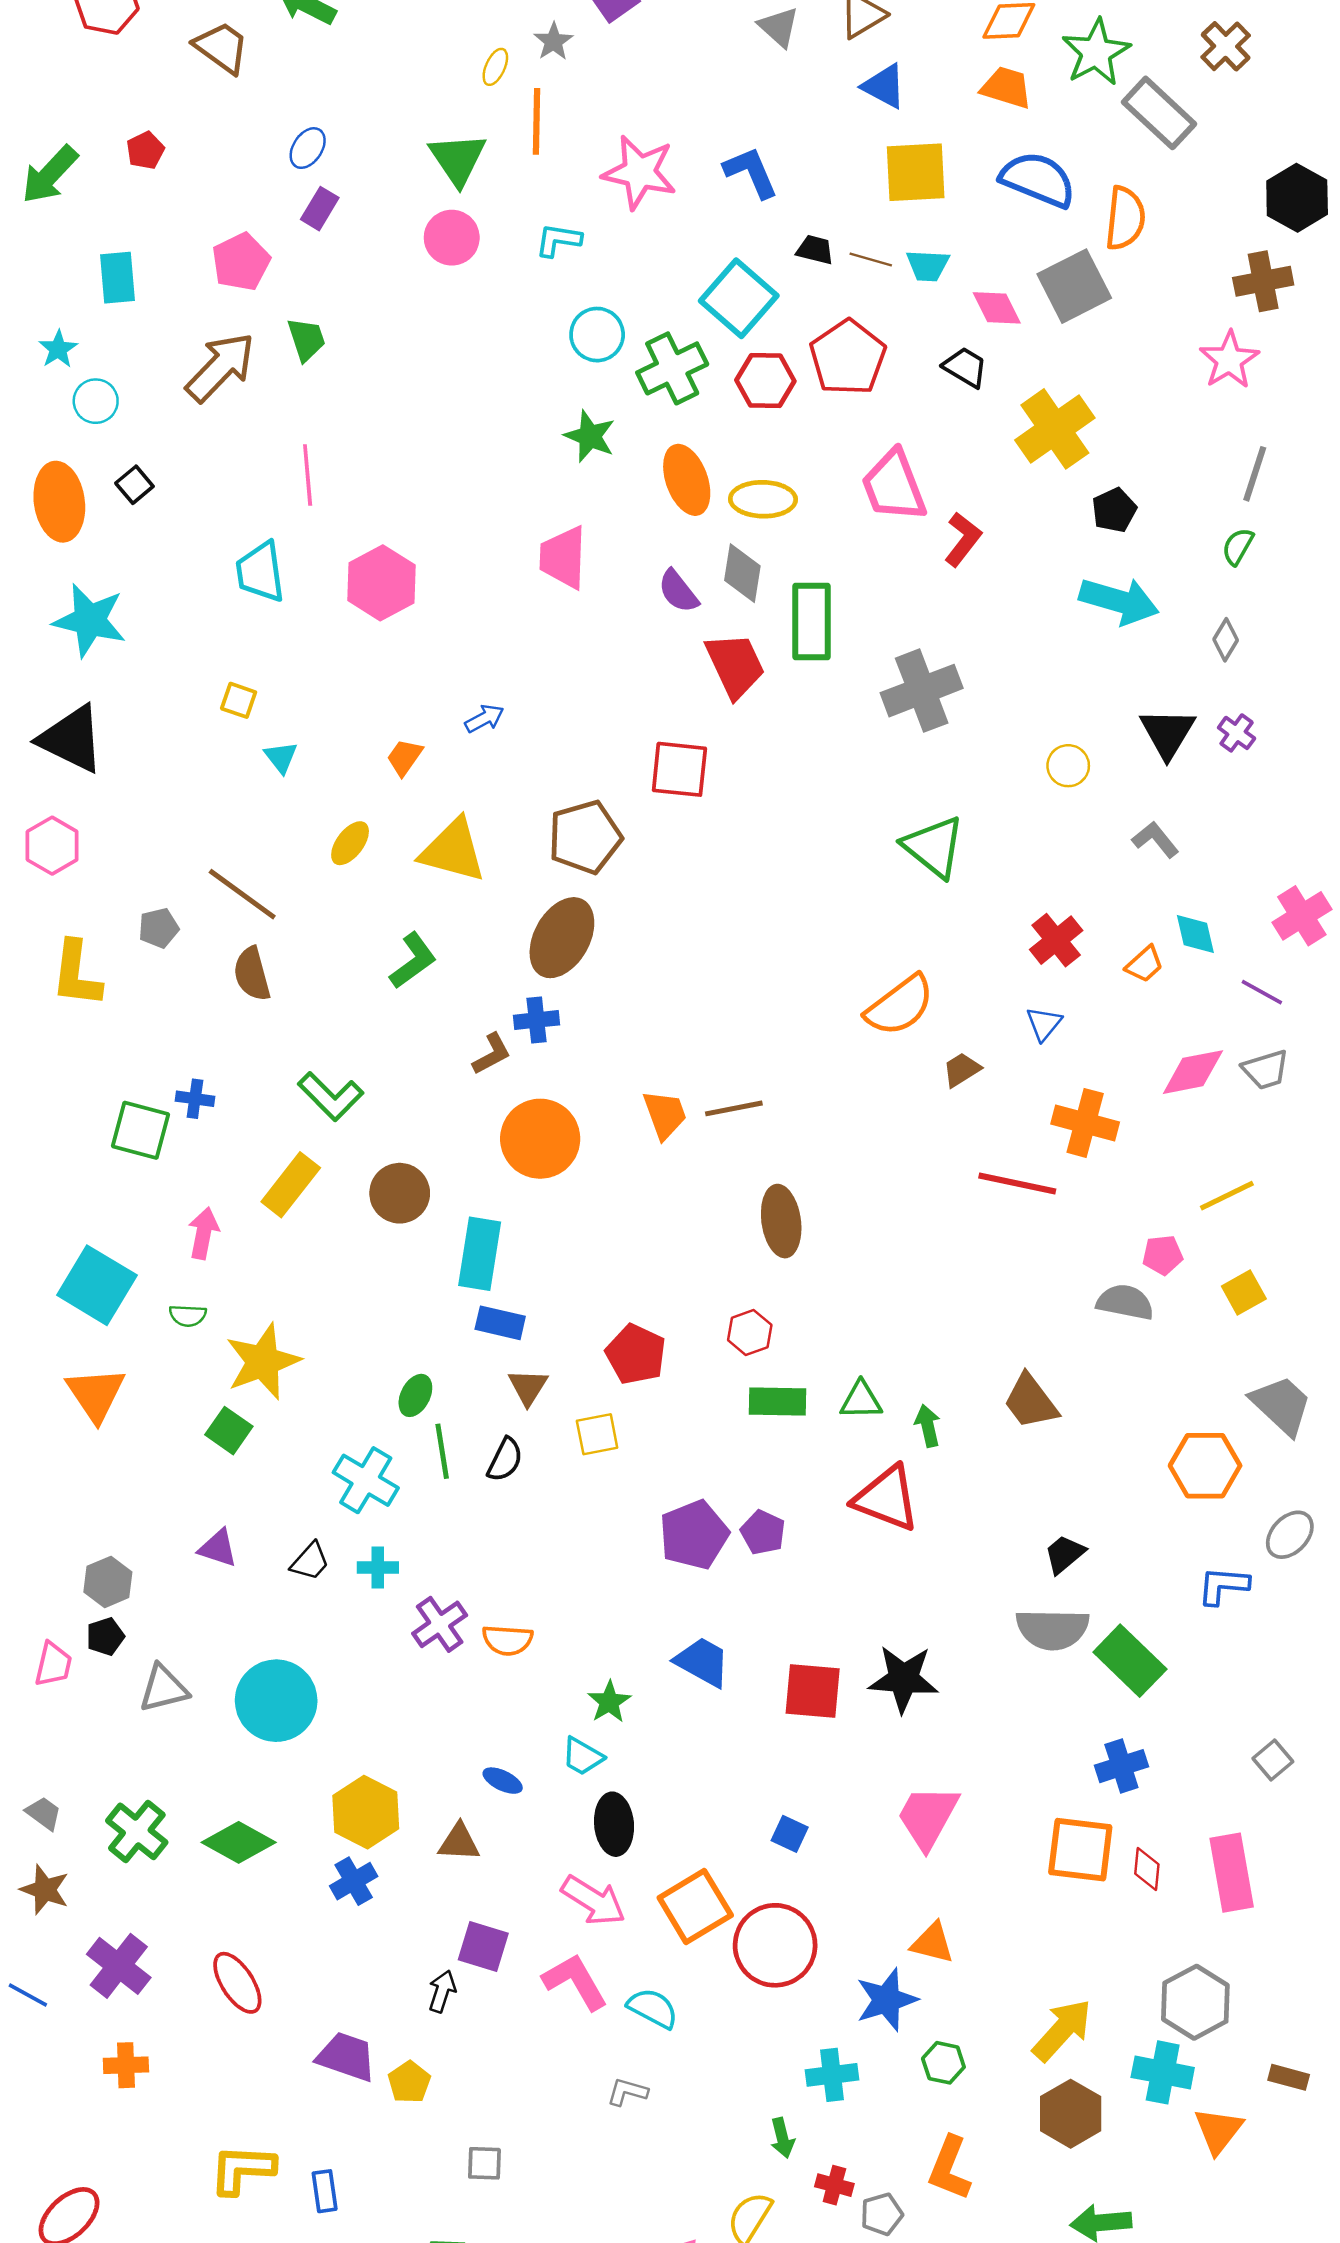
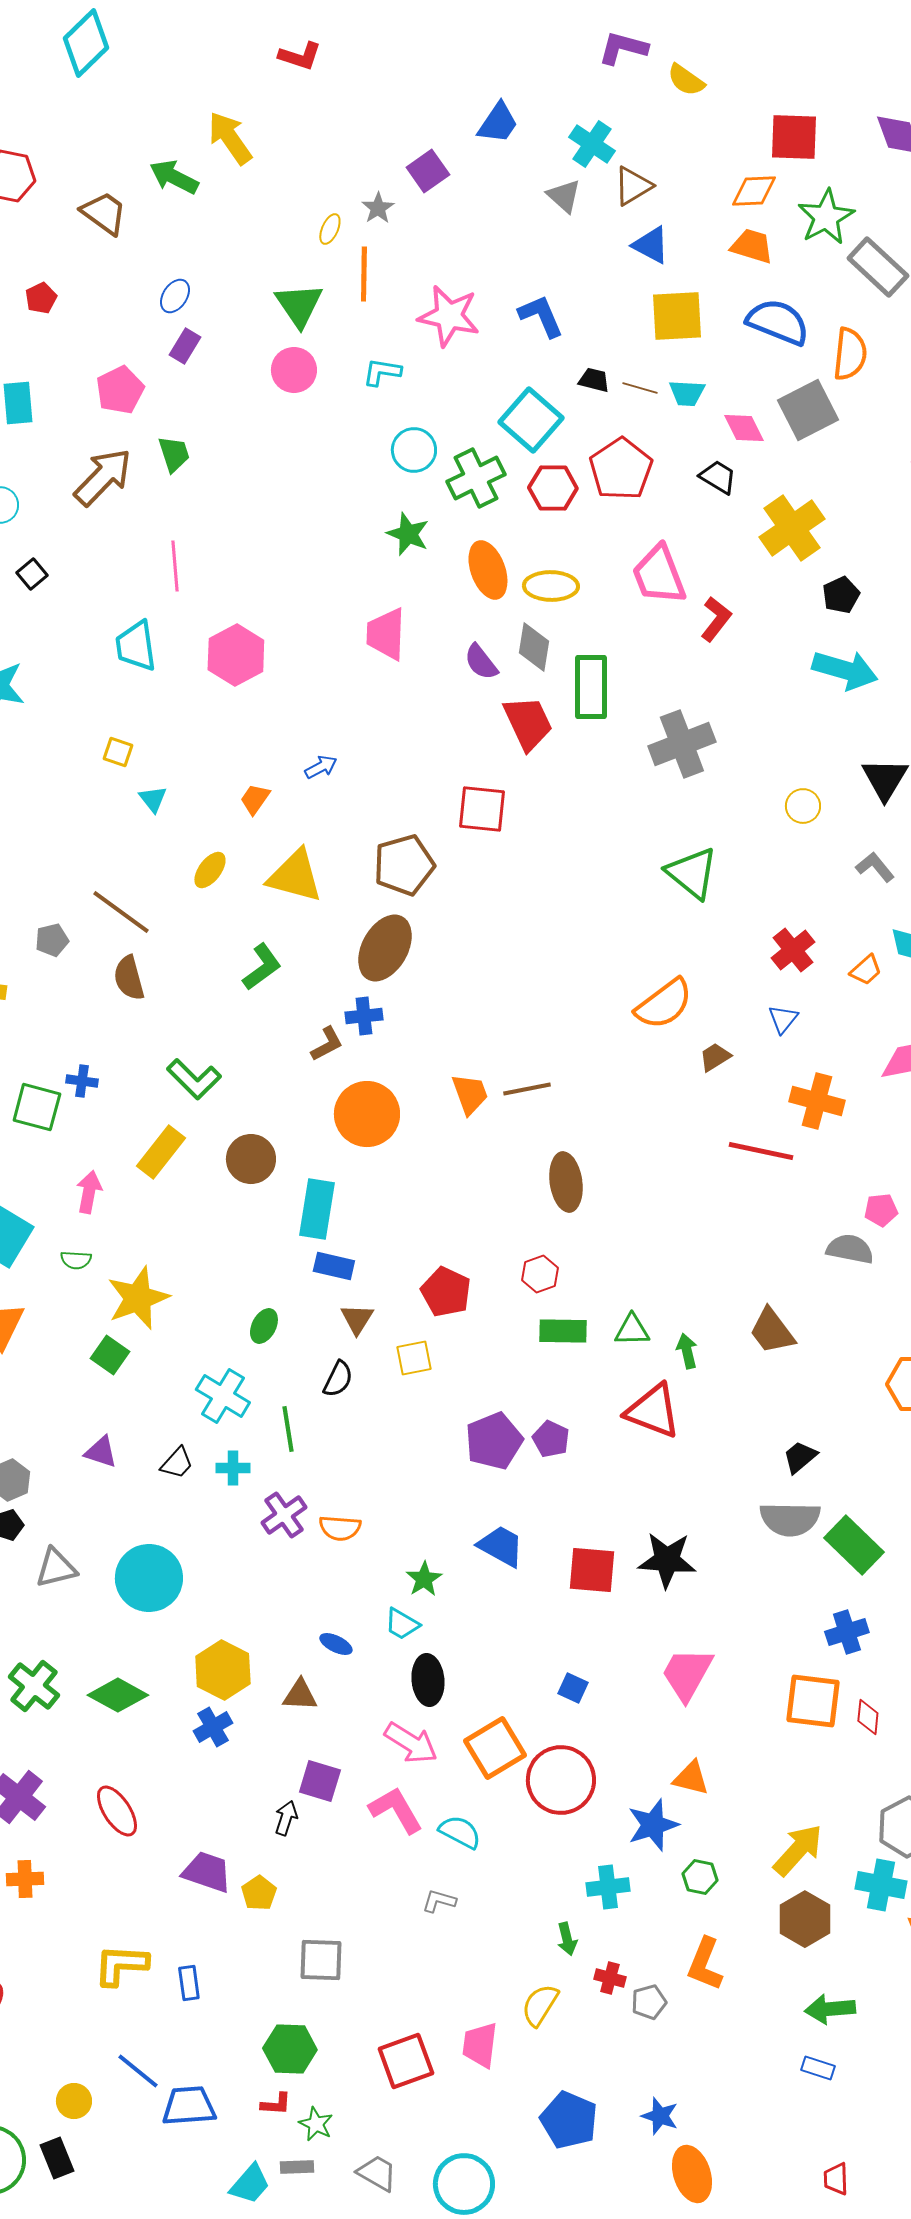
green line: (442, 1451) -> (288, 1429), moved
gray square: (484, 2163) -> (321, 1960), size x1.5

